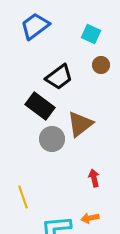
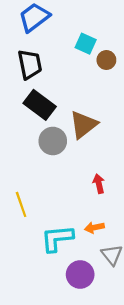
cyan square: (91, 34) -> (86, 44), moved
black trapezoid: (59, 77) -> (30, 64), moved, turned -64

